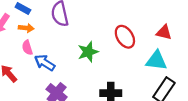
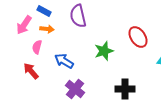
pink semicircle: (27, 48) -> (37, 47), moved, turned 32

